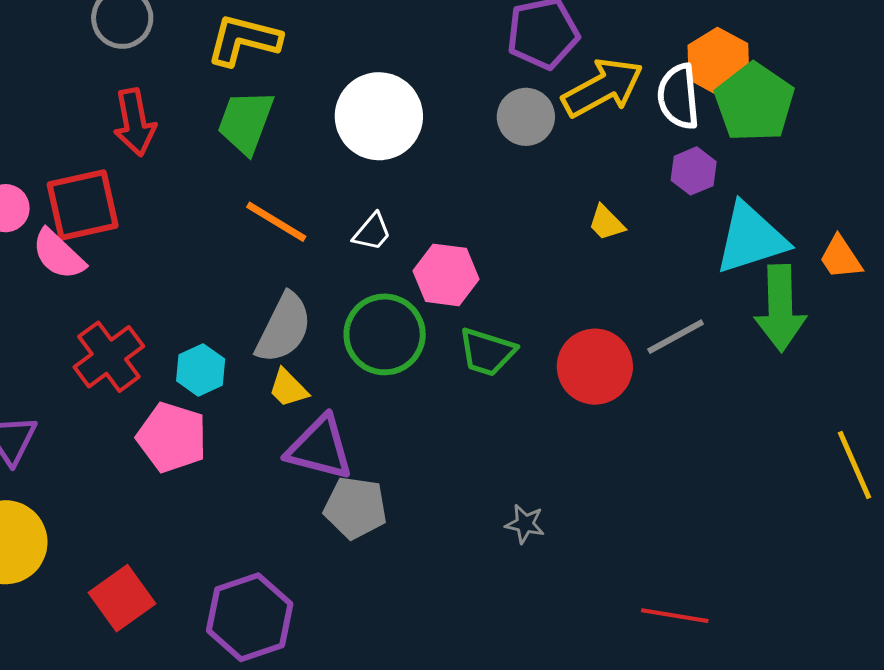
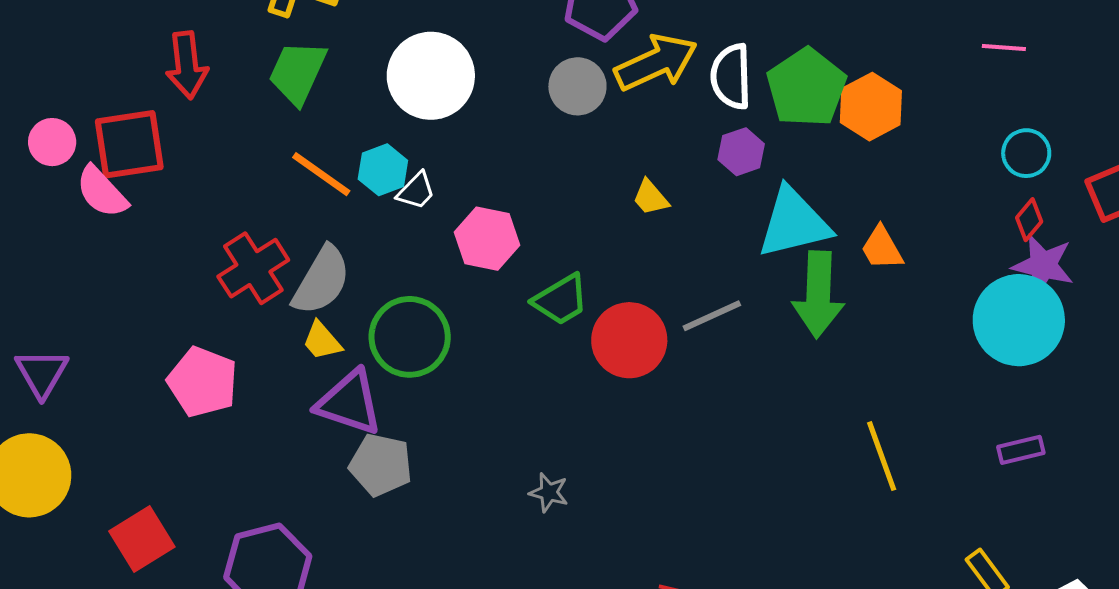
orange hexagon: (718, 62) -> (871, 107), moved
green circle: (385, 334) -> (410, 337), moved
green trapezoid: (487, 352) -> (561, 300), moved, turned -52
red cross: (109, 357) -> (253, 268), moved
cyan hexagon: (201, 370) -> (383, 170), moved

